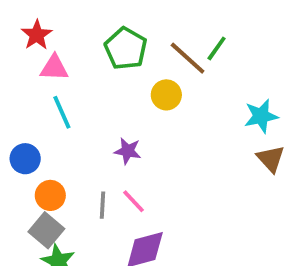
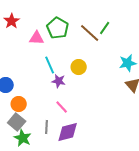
pink triangle: (54, 68) -> (37, 38), moved
yellow circle: (166, 95) -> (79, 67), moved
cyan line: (62, 112) -> (50, 65), moved
gray line: (102, 205) -> (47, 127), moved

